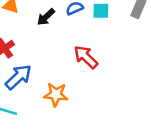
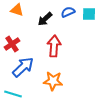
red arrow: (86, 57) -> (54, 46), moved, turned 50

